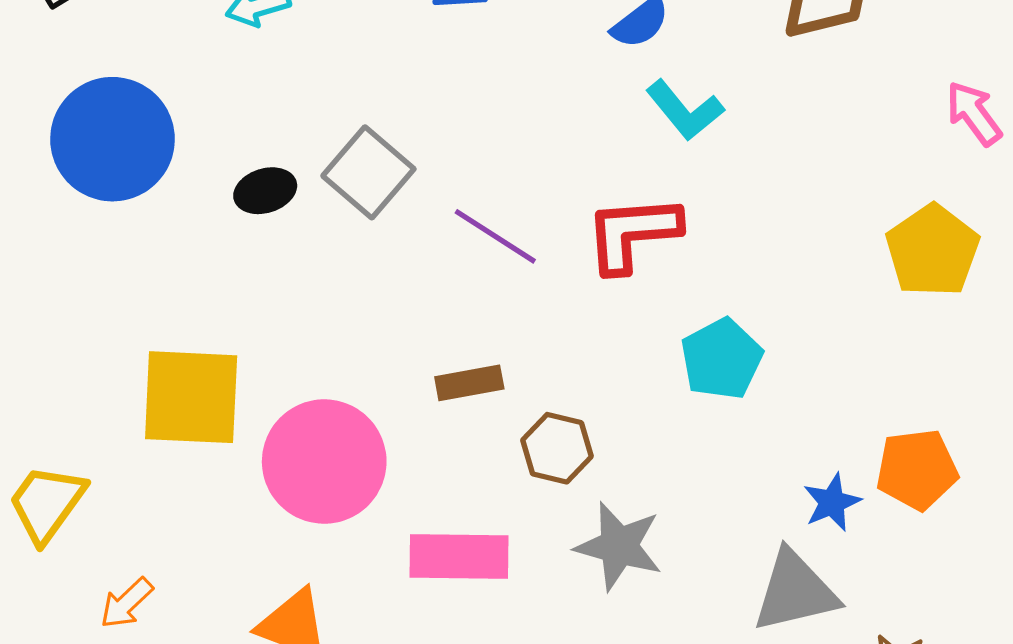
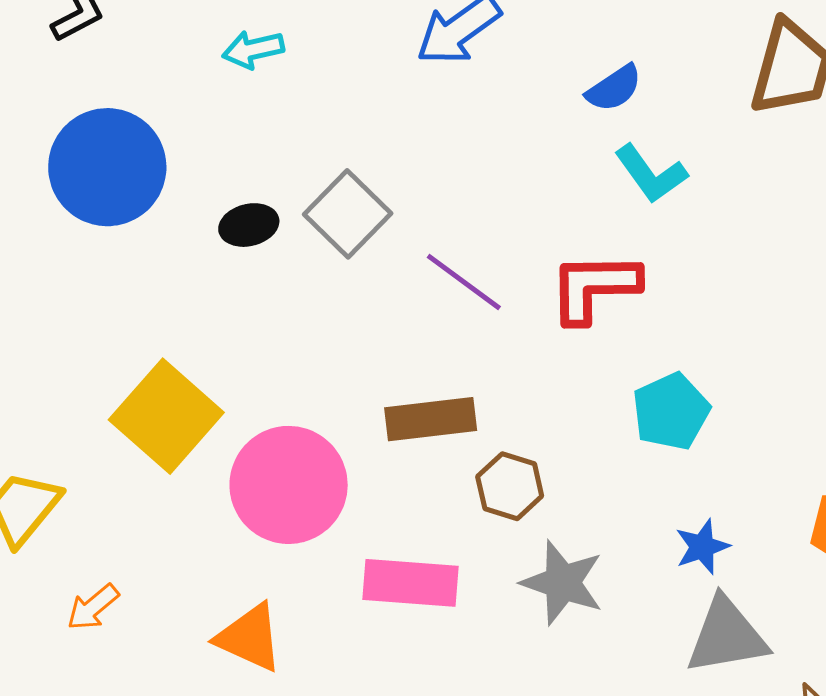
brown rectangle: (469, 383) -> (431, 419), size x1.4
yellow square: (191, 397) -> (166, 416), turned 35
blue star: (832, 502) -> (702, 547), moved

